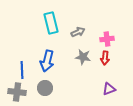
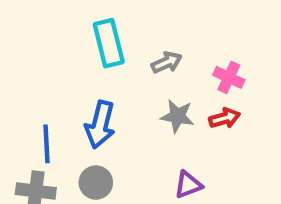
pink cross: (107, 39) -> (229, 77), turned 32
red arrow: (105, 58) -> (225, 118), turned -112
purple triangle: (109, 89) -> (188, 185), moved

